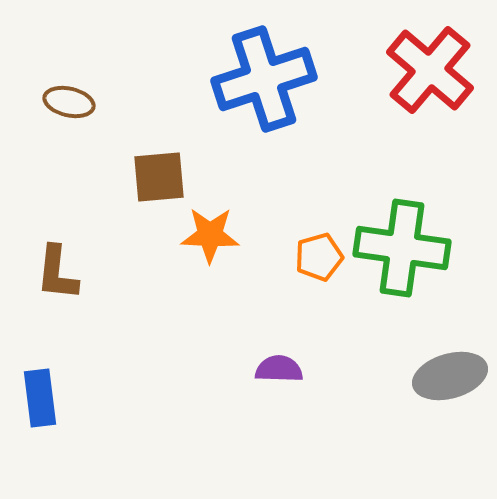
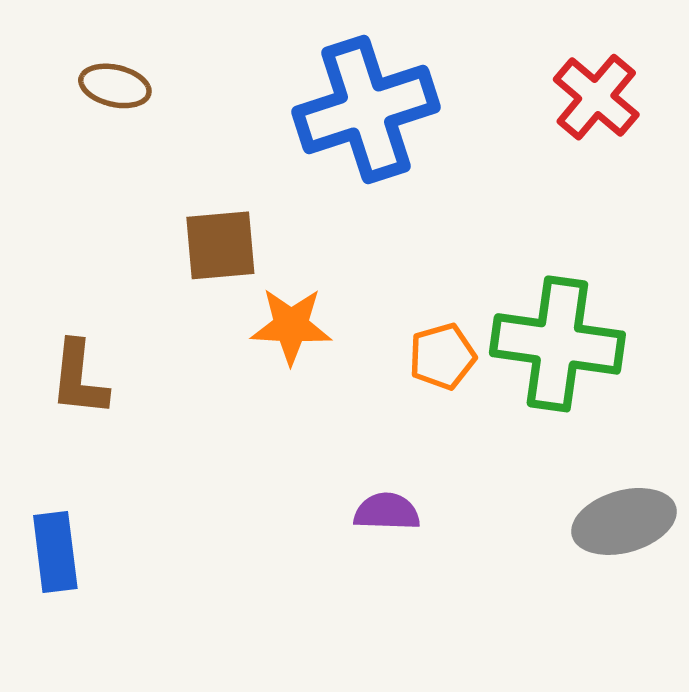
red cross: (430, 70) -> (596, 97), size x0.7
brown ellipse: (69, 102) -> (115, 86), moved

